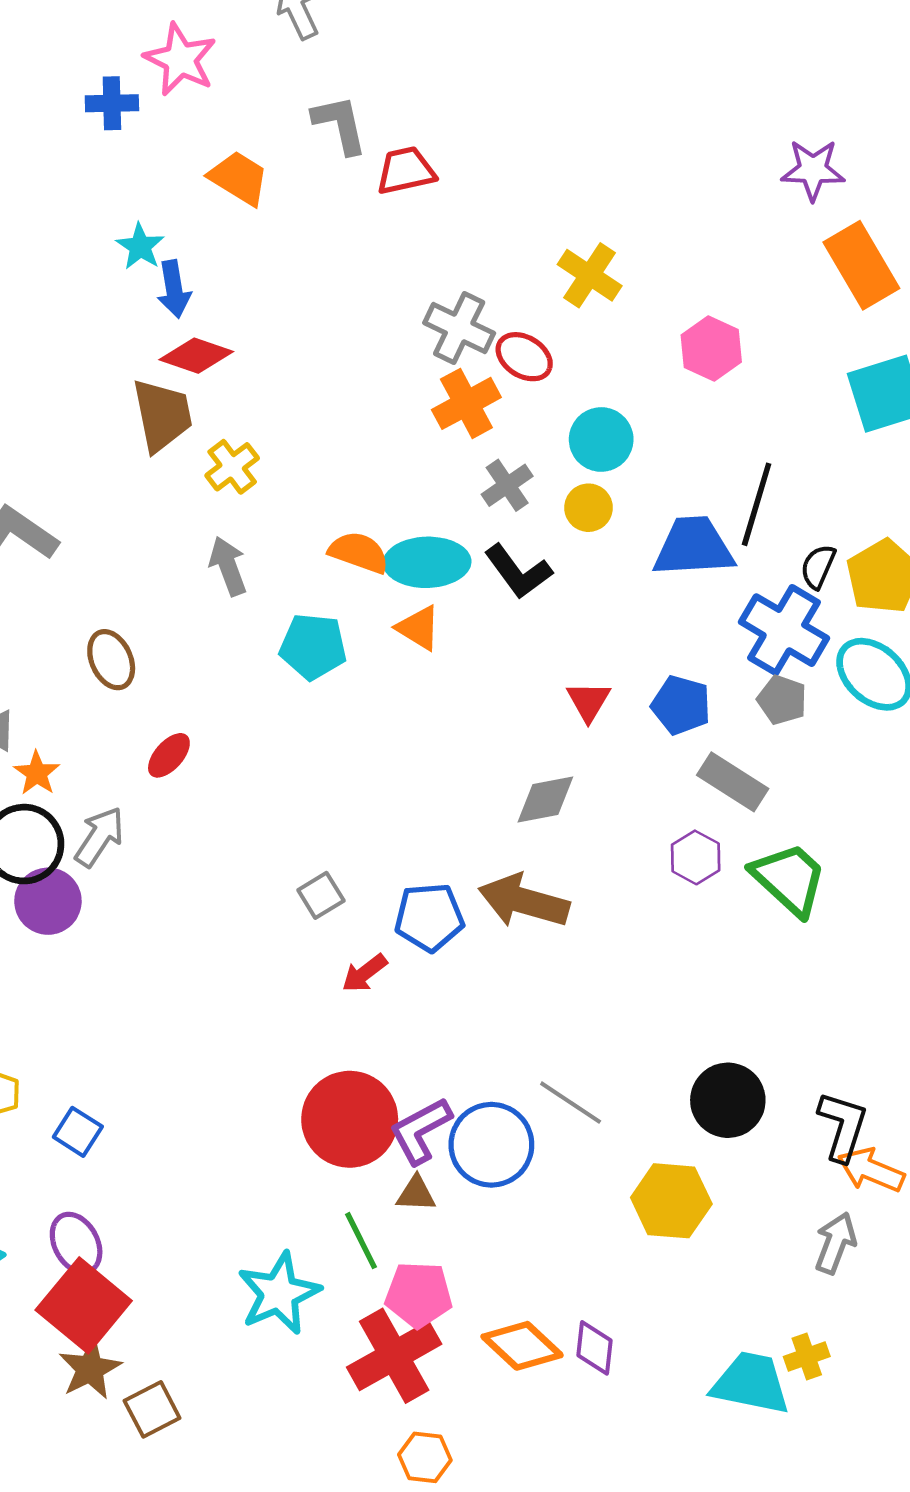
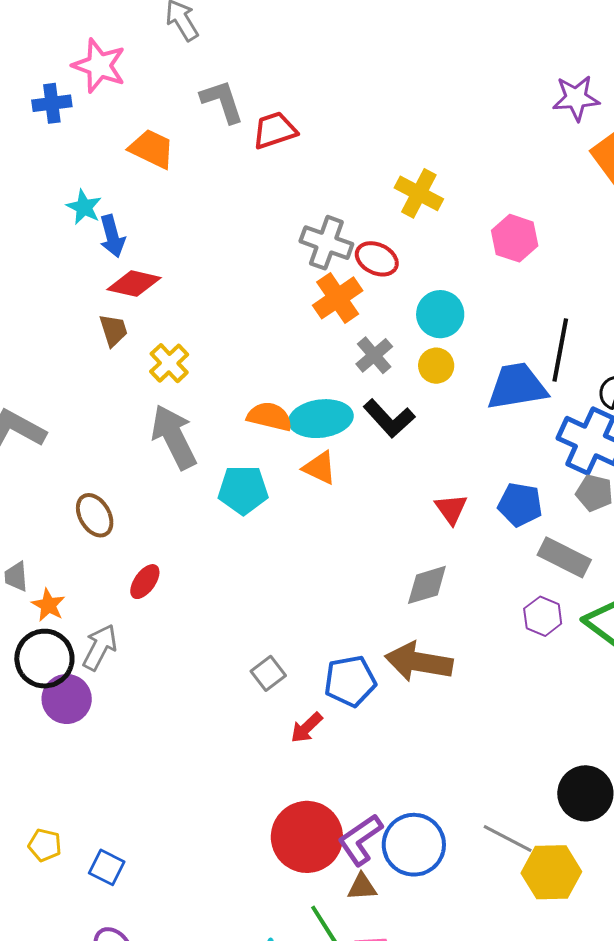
brown trapezoid: (162, 415) -> (113, 330), size x0.6
gray arrow: (228, 566) -> (174, 437), size x1.5
gray line: (571, 1103) -> (508, 839), moved

